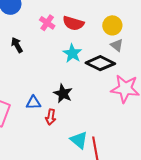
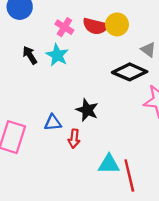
yellow circle: (112, 25) -> (117, 24), moved
cyan star: (72, 53) -> (57, 55), moved
cyan triangle: (79, 140) -> (109, 164), turned -36

